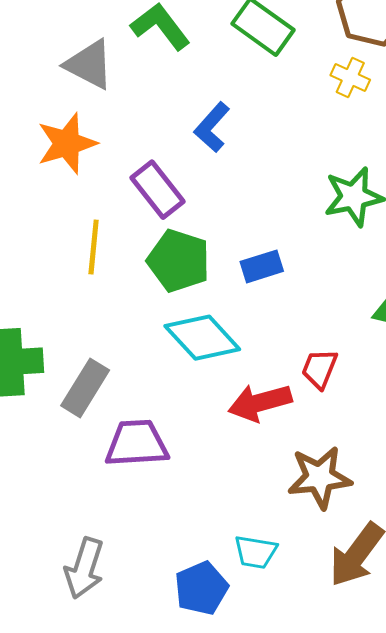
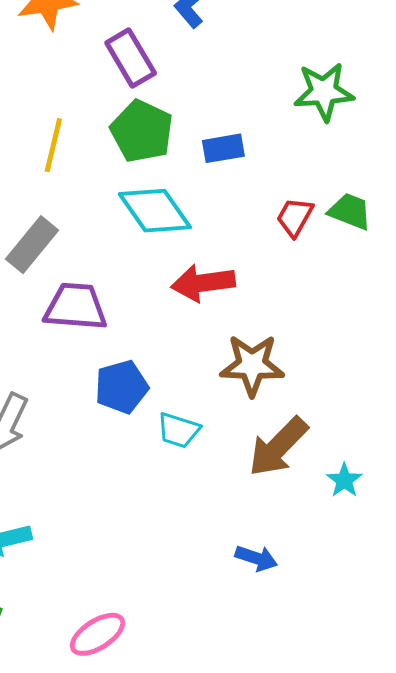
yellow line: (94, 247) -> (53, 145), moved
red trapezoid: (320, 369) -> (295, 217), moved
blue pentagon: (201, 588) -> (122, 387), moved

